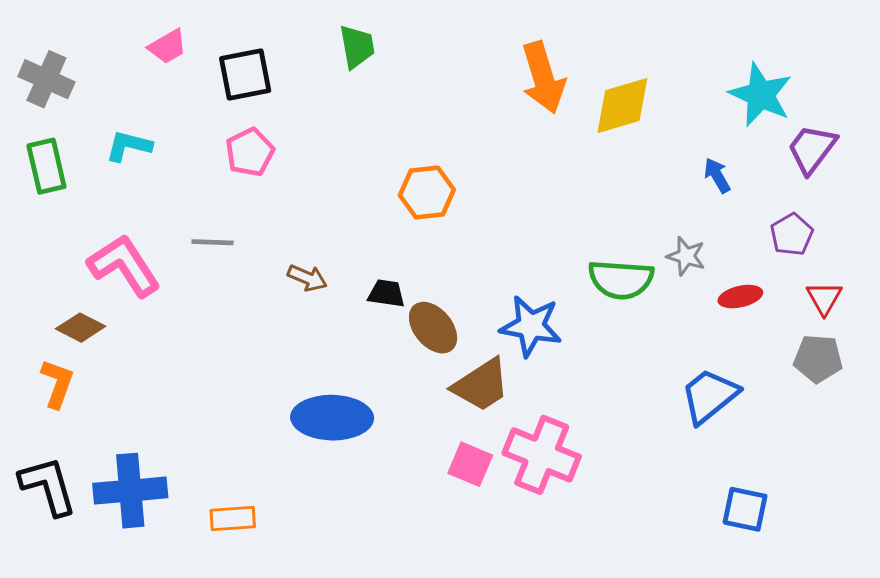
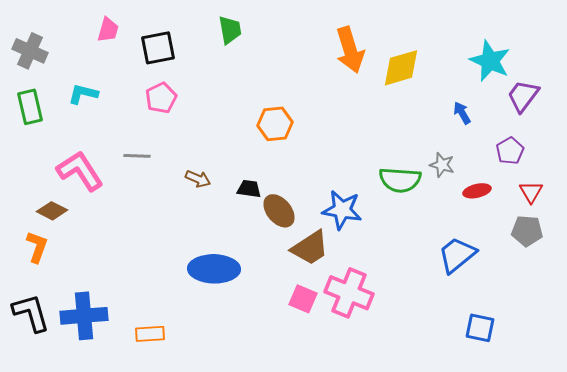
pink trapezoid: (168, 47) -> (108, 30), turned -44

